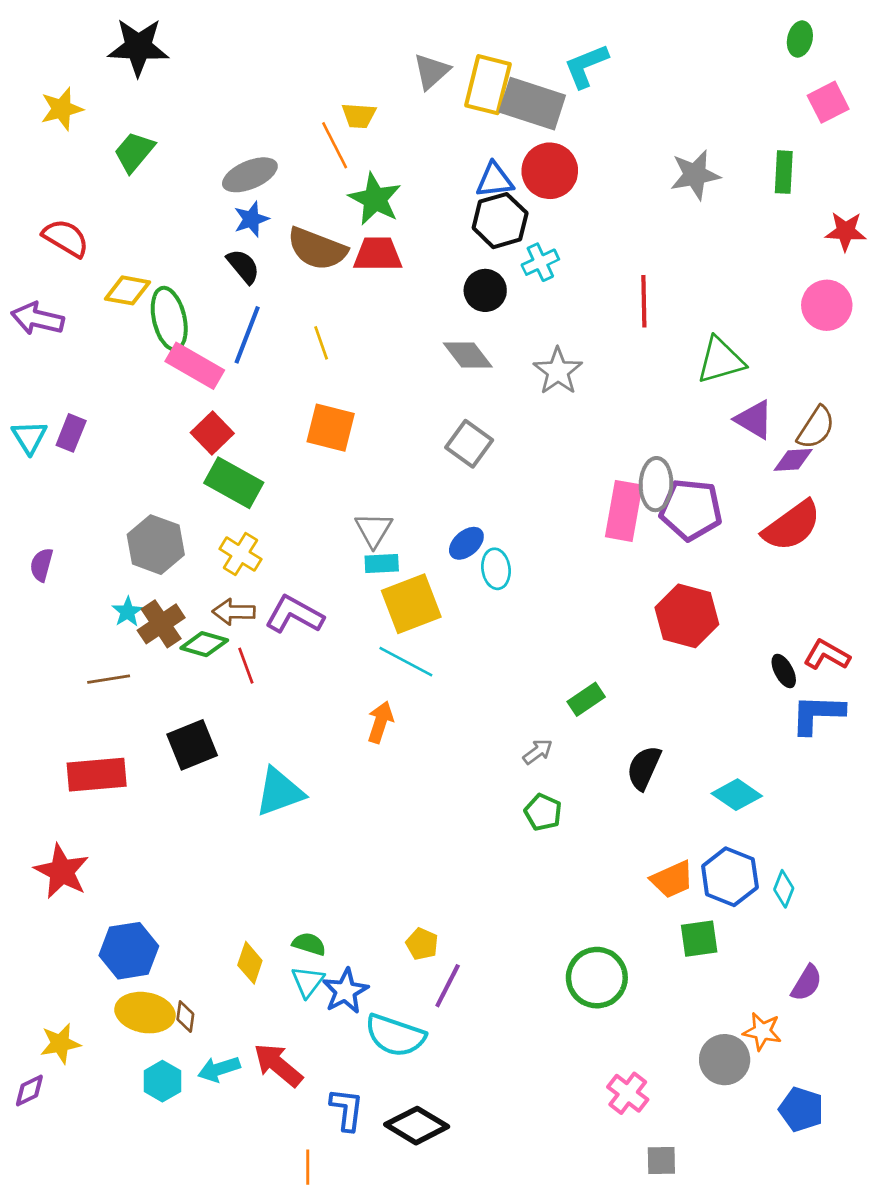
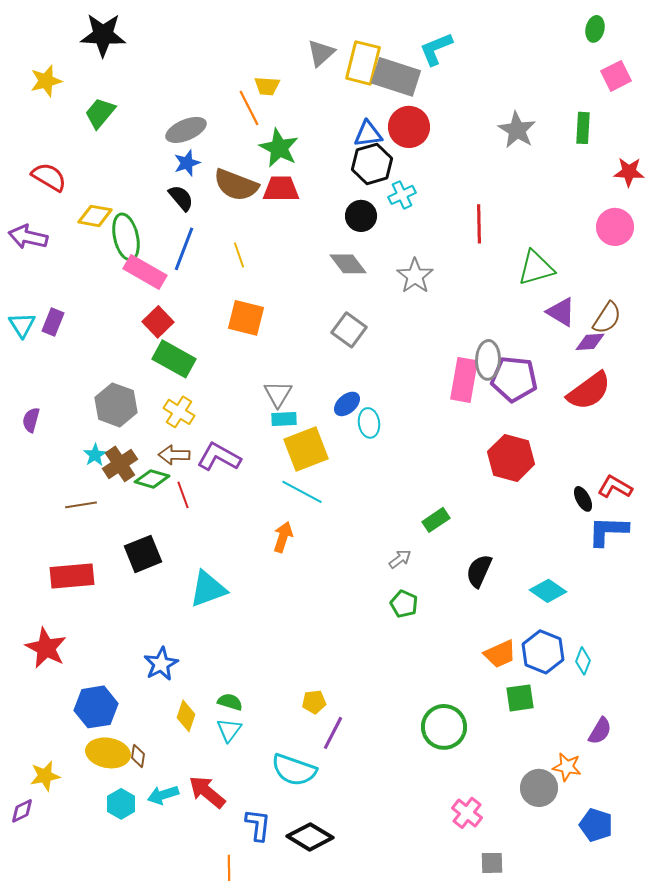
gray star: (695, 175) -> (517, 130), turned -30
yellow pentagon: (422, 944) -> (314, 702), turned -30
blue star: (345, 991) -> (161, 664), moved

